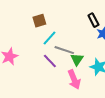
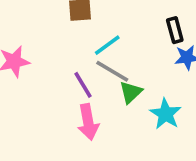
cyan line: (49, 38) -> (107, 45), moved
pink arrow: (74, 80) -> (88, 122), moved

